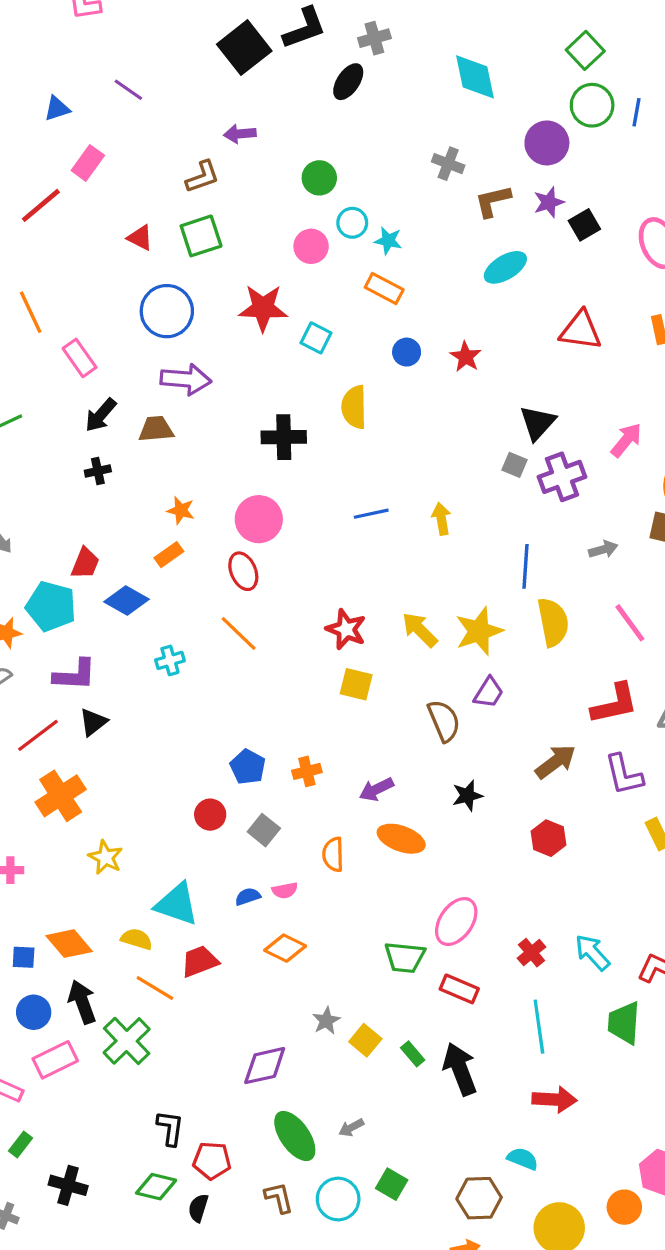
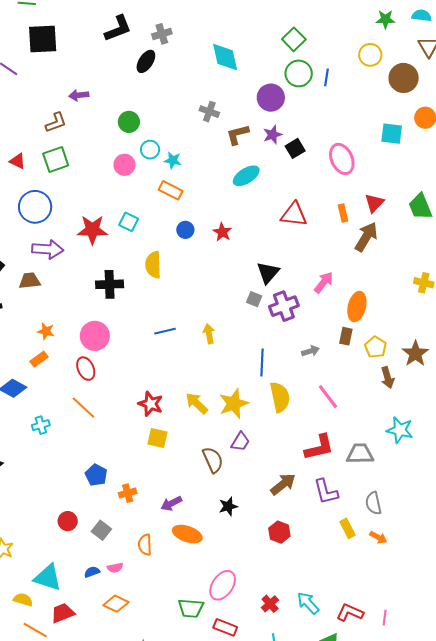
black square: (244, 48) -> (43, 39), moved, turned 36
red star: (263, 308) -> (92, 230), moved
blue pentagon: (248, 767) -> (96, 475), moved

